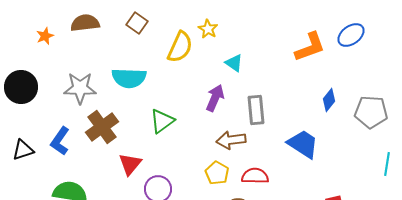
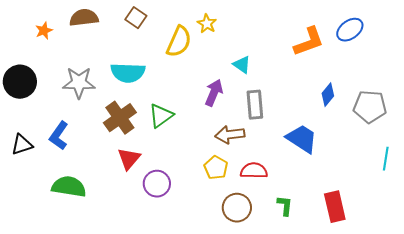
cyan triangle: (234, 63) -> (242, 65), moved
brown cross: (102, 127) -> (120, 118), moved

